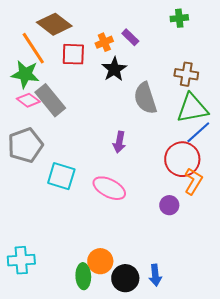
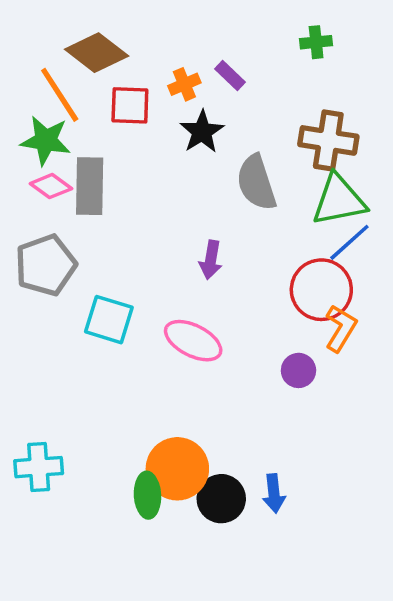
brown cross: (186, 74) -> (328, 140), size x1.4
gray rectangle: (50, 100) -> (90, 186), turned 40
orange circle: (100, 261) -> (177, 469), size x1.4

